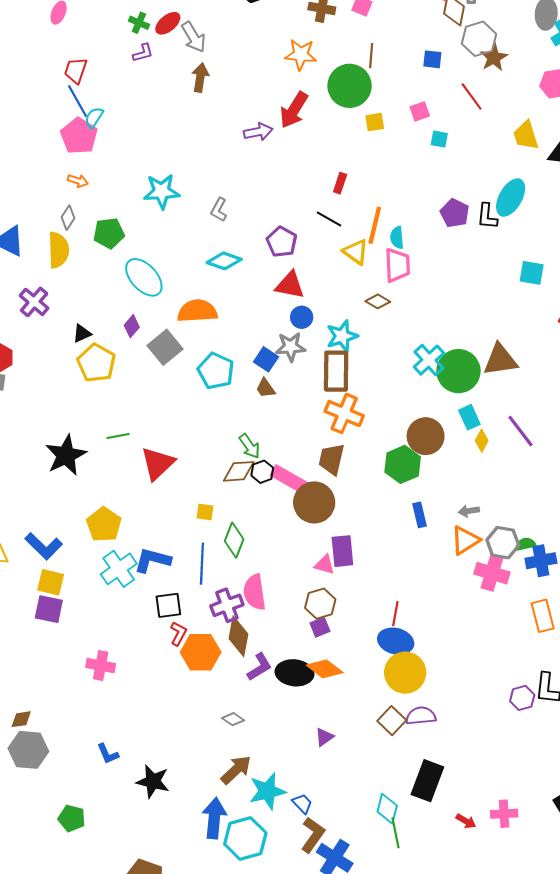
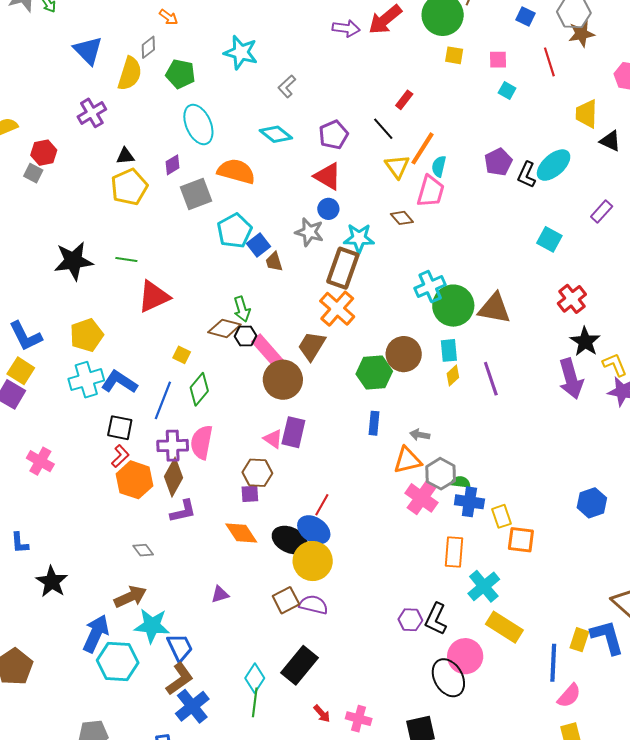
blue square: (266, 359) -> (259, 245), moved
black ellipse: (294, 673) -> (290, 540), moved
blue trapezoid: (302, 804) -> (180, 647), size x1.4

